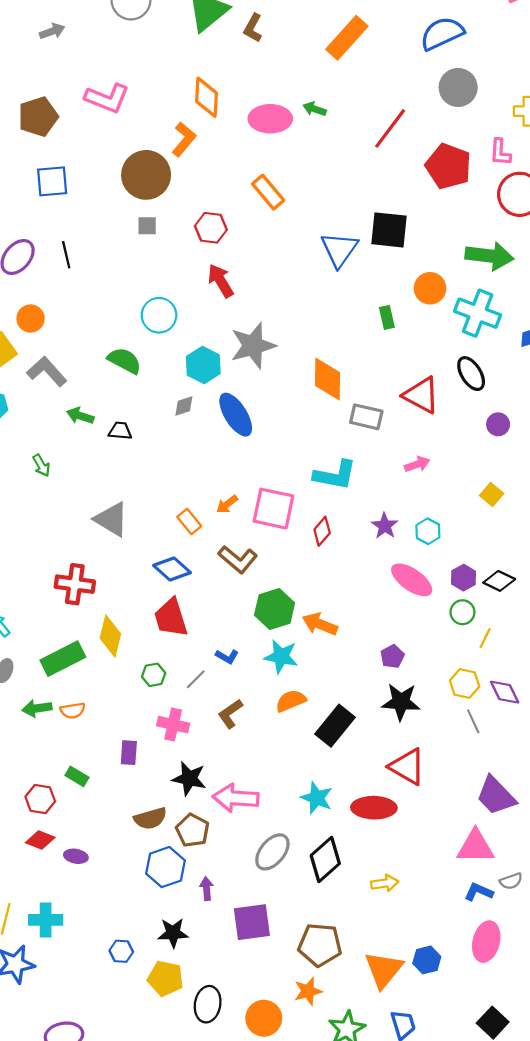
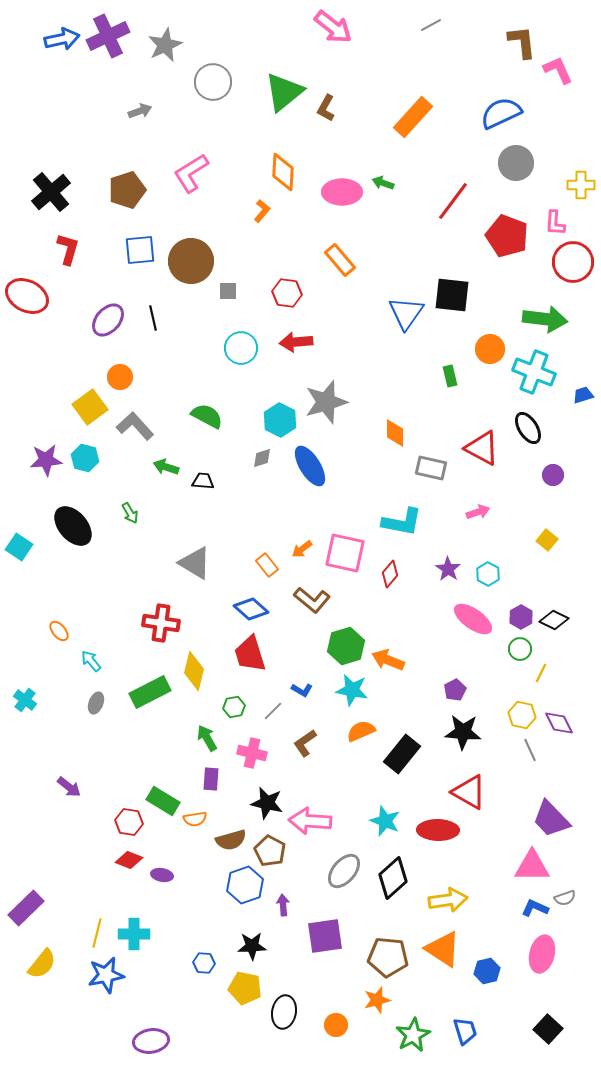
pink L-shape: (107, 98) -> (191, 173), turned 126
orange L-shape: (184, 139) -> (262, 211), size x0.7
brown circle: (146, 175) -> (191, 261), moved
red arrow: (221, 281) -> (296, 342), turned -64
cyan circle: (159, 315) -> (241, 348), moved
orange diamond: (327, 379) -> (395, 433), size x0.7
green arrow: (37, 708) -> (207, 738), moved, turned 68
orange semicircle: (73, 710) -> (195, 819), moved
green rectangle: (77, 776) -> (163, 801), size x1.5
yellow arrow: (385, 883) -> (448, 900), size x1.5
orange triangle: (384, 970) -> (443, 949), moved, turned -36
orange circle: (264, 1018) -> (336, 1025), size x0.7

